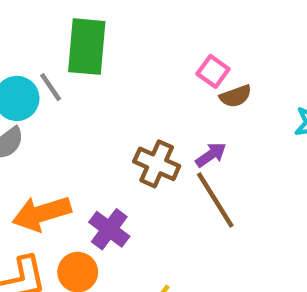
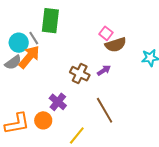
brown semicircle: (236, 96) -> (116, 45), size x1.5
brown line: (215, 200) -> (105, 110), moved
orange arrow: (42, 213) -> (29, 57), moved, turned 145

